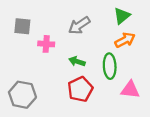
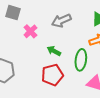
pink cross: (46, 44) -> (30, 31), turned 32

